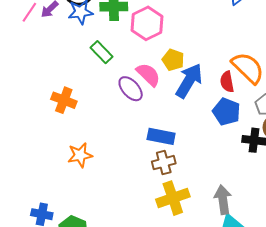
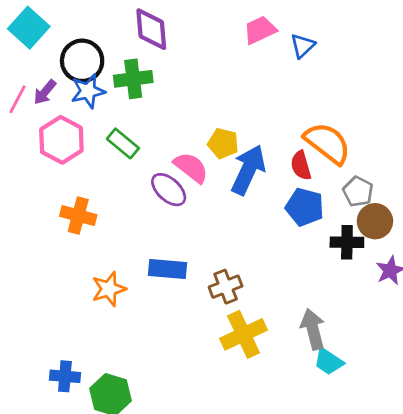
pink hexagon: (147, 23) -> (61, 140), moved
blue rectangle: (161, 136) -> (167, 269), moved

